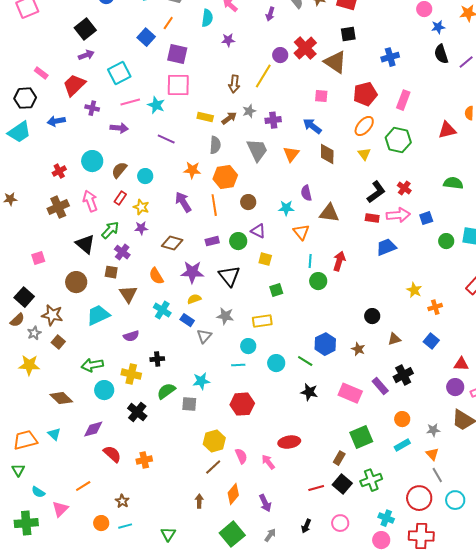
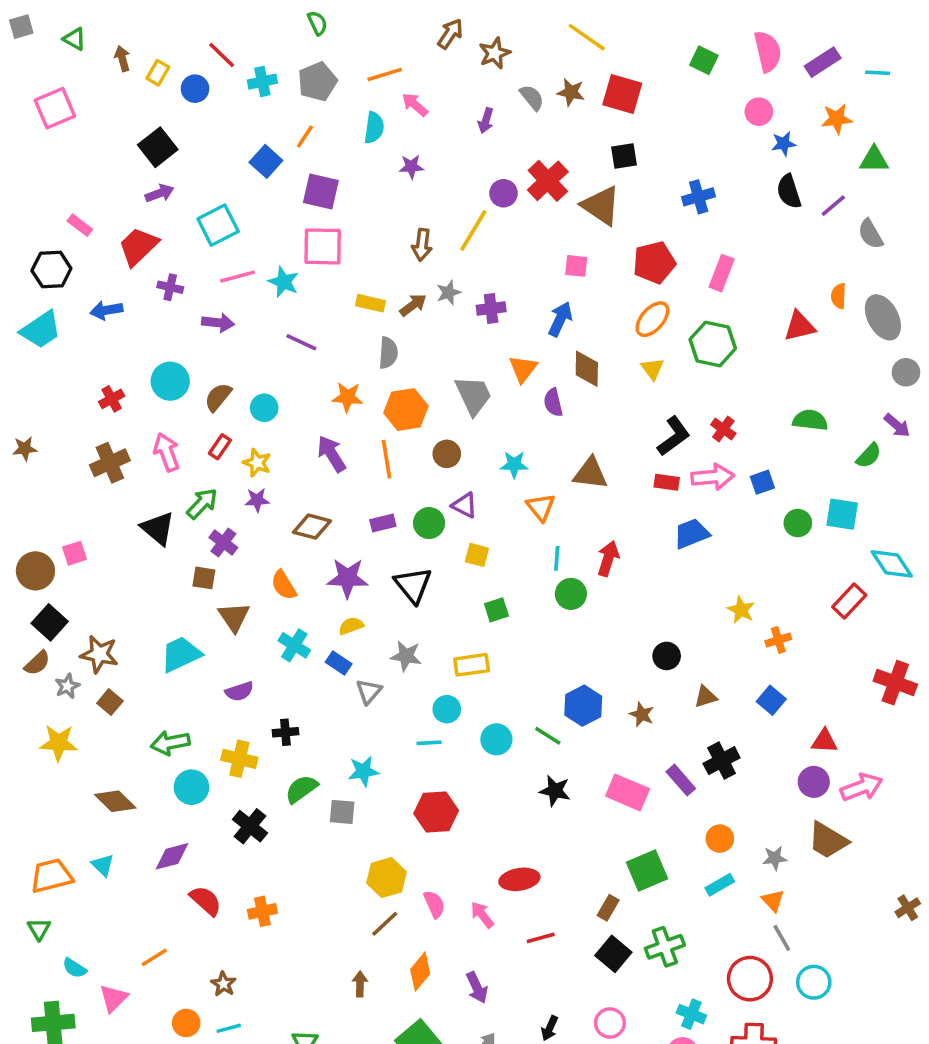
blue arrow: (312, 126) -> (560, 319), turned 78
gray trapezoid: (257, 150) -> (473, 395), moved
purple semicircle: (306, 193) -> (553, 402), moved
brown circle: (76, 282) -> (35, 571), moved
red line: (316, 488) -> (541, 938), moved

